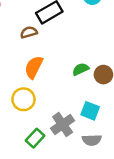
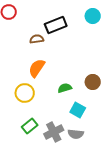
green semicircle: (81, 69) -> (65, 88), moved
gray cross: (63, 124) -> (54, 132), moved

